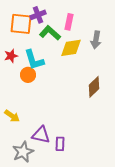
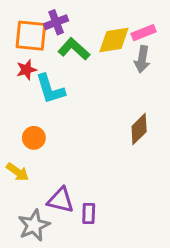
pink rectangle: (69, 22) -> (144, 33), moved, turned 56
yellow diamond: (71, 48) -> (114, 40), moved
red star: (11, 56) -> (26, 70), moved
orange circle: (28, 75) -> (34, 138), moved

